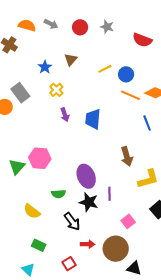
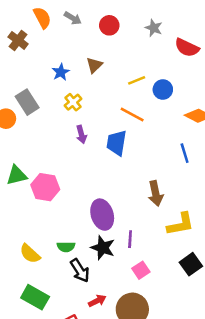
orange semicircle: (27, 25) -> (42, 18), turned 42
gray star: (107, 27) -> (154, 28), moved
orange line: (130, 95) -> (132, 114), moved
green triangle: (17, 167) -> (17, 175), moved, turned 30
green semicircle: (59, 194) -> (66, 247), moved
pink square: (128, 221) -> (141, 270), moved
red arrow: (88, 244) -> (97, 301), turned -32
green rectangle: (39, 245) -> (35, 297), size x1.5

